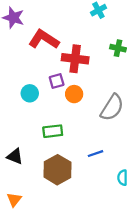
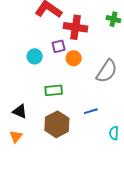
orange triangle: (14, 200) -> (16, 136), moved

